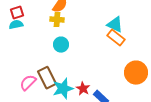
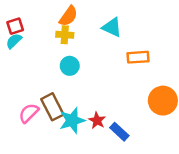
cyan semicircle: (16, 25) -> (14, 41), turned -32
cyan triangle: (115, 25) -> (112, 27), moved
orange rectangle: (116, 38) -> (138, 57), turned -42

